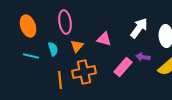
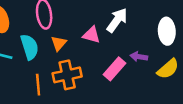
white arrow: (139, 28) -> (117, 20), moved
cyan semicircle: (53, 49) -> (30, 47), size x1.5

